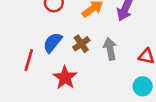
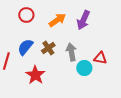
cyan circle: (143, 86) -> (84, 68), moved

